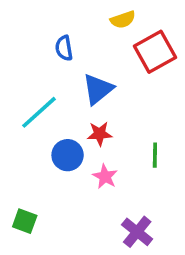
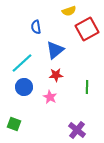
blue circle: (68, 155) -> (24, 87), moved
pink star: (105, 177) -> (50, 97), moved

